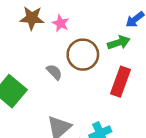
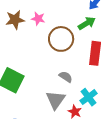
gray semicircle: (54, 72) -> (66, 77), moved

